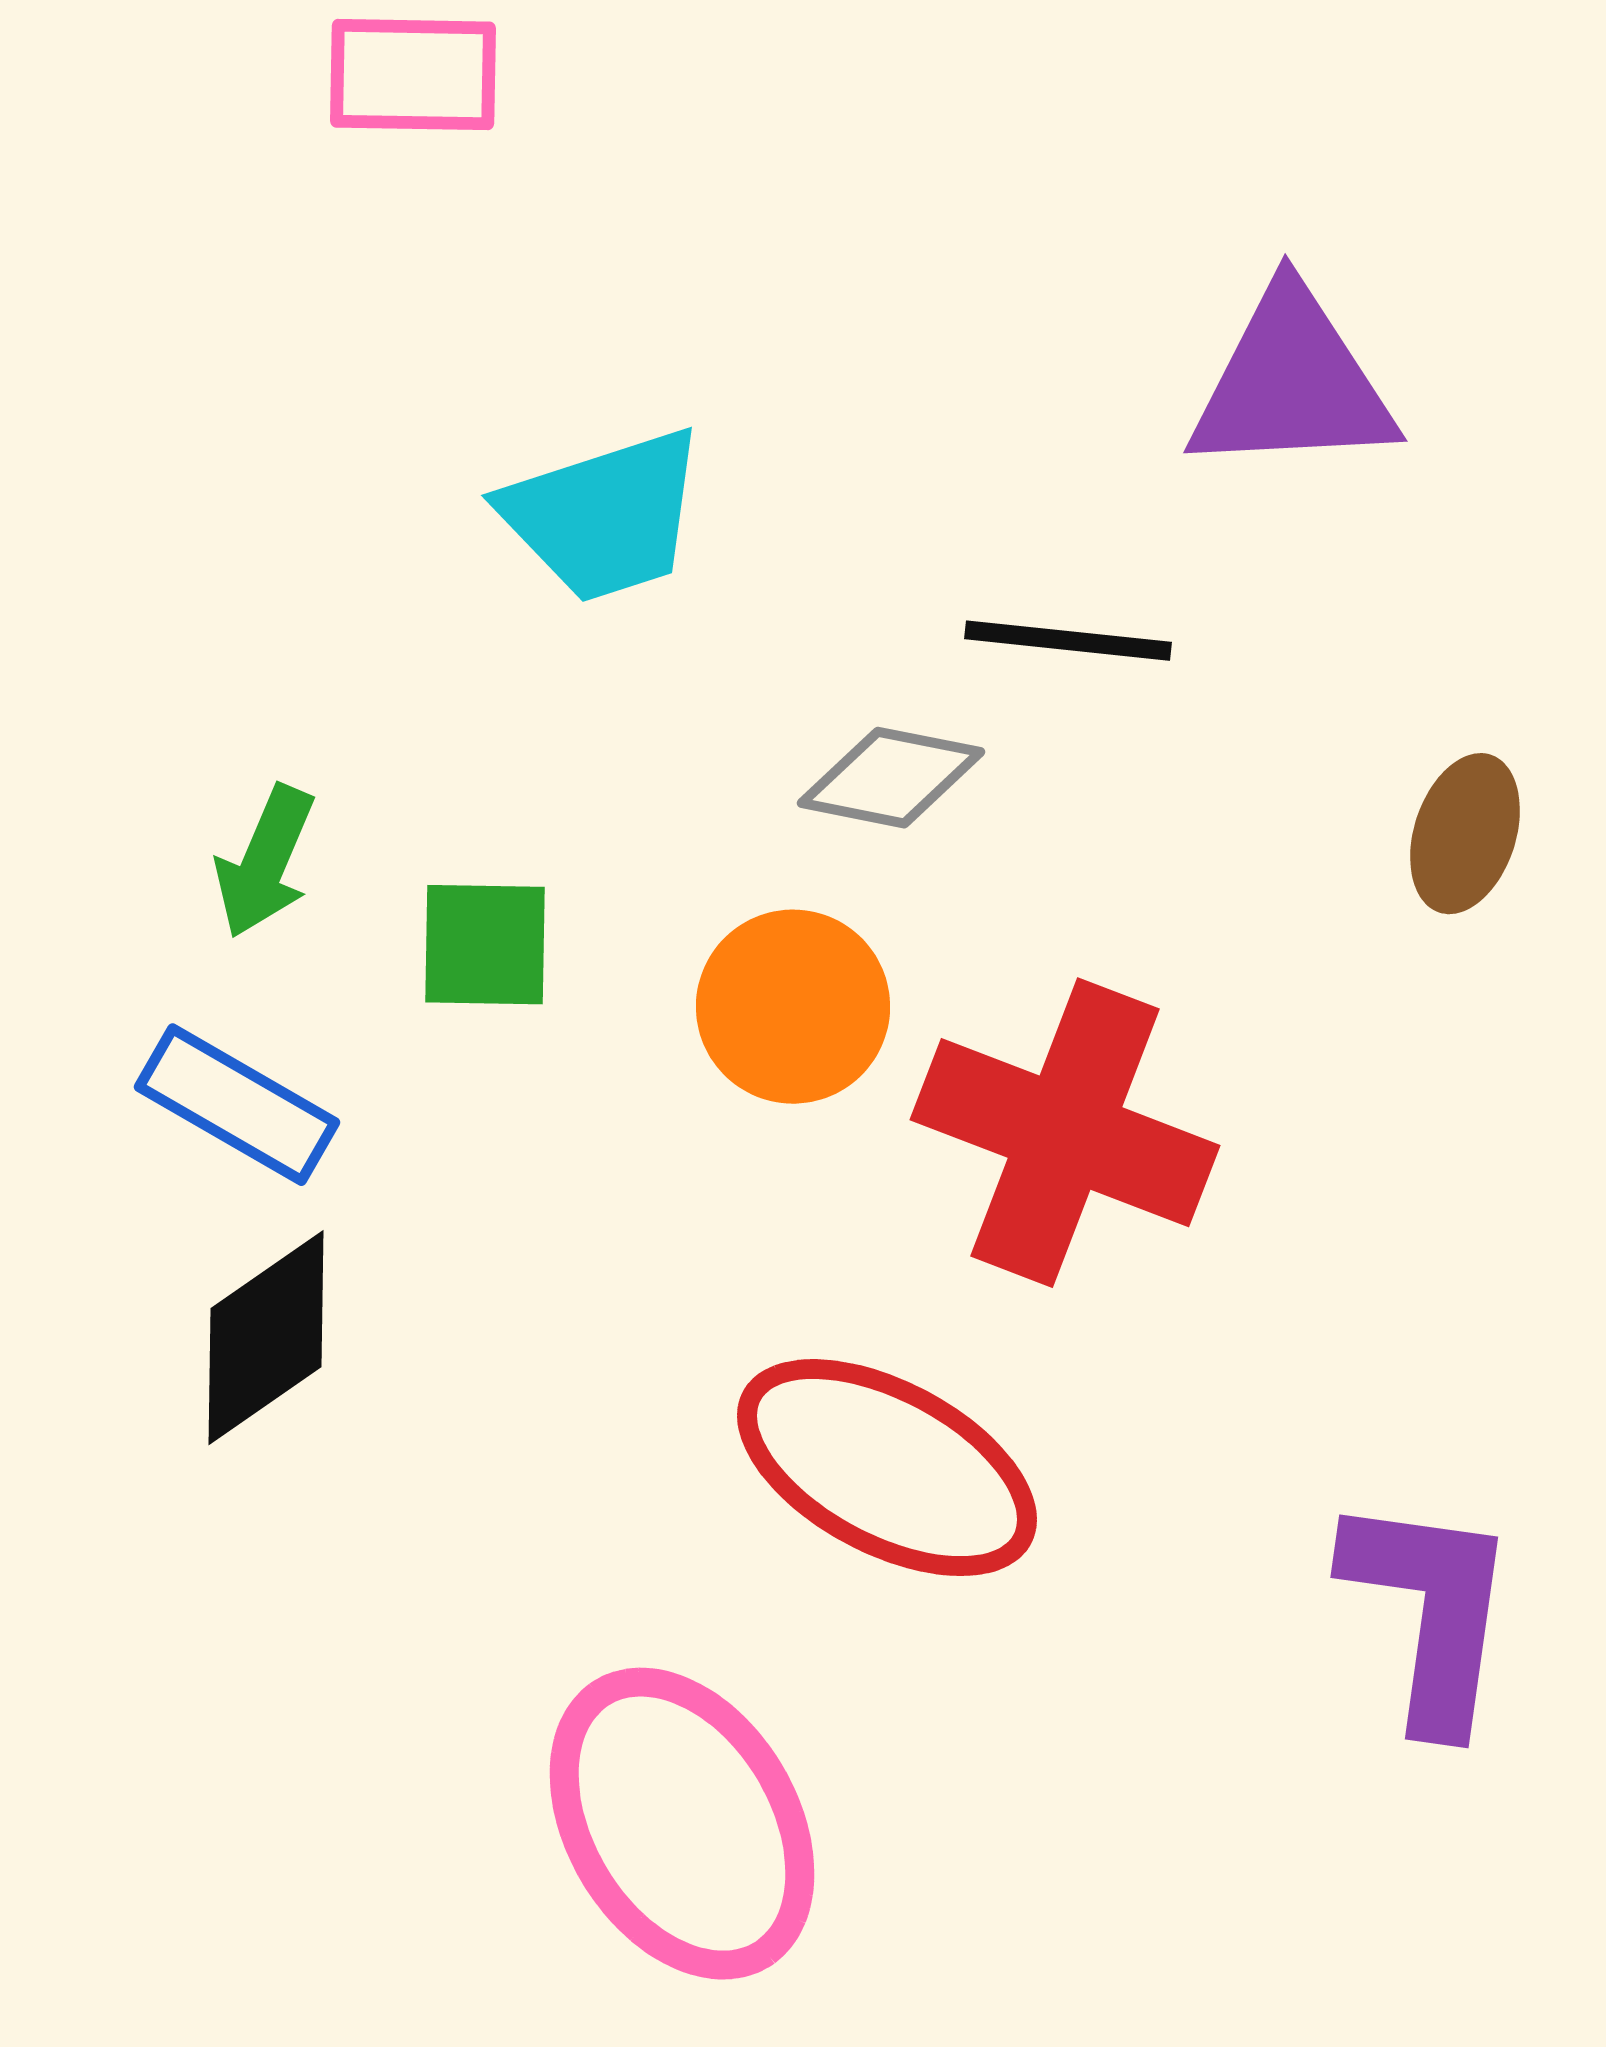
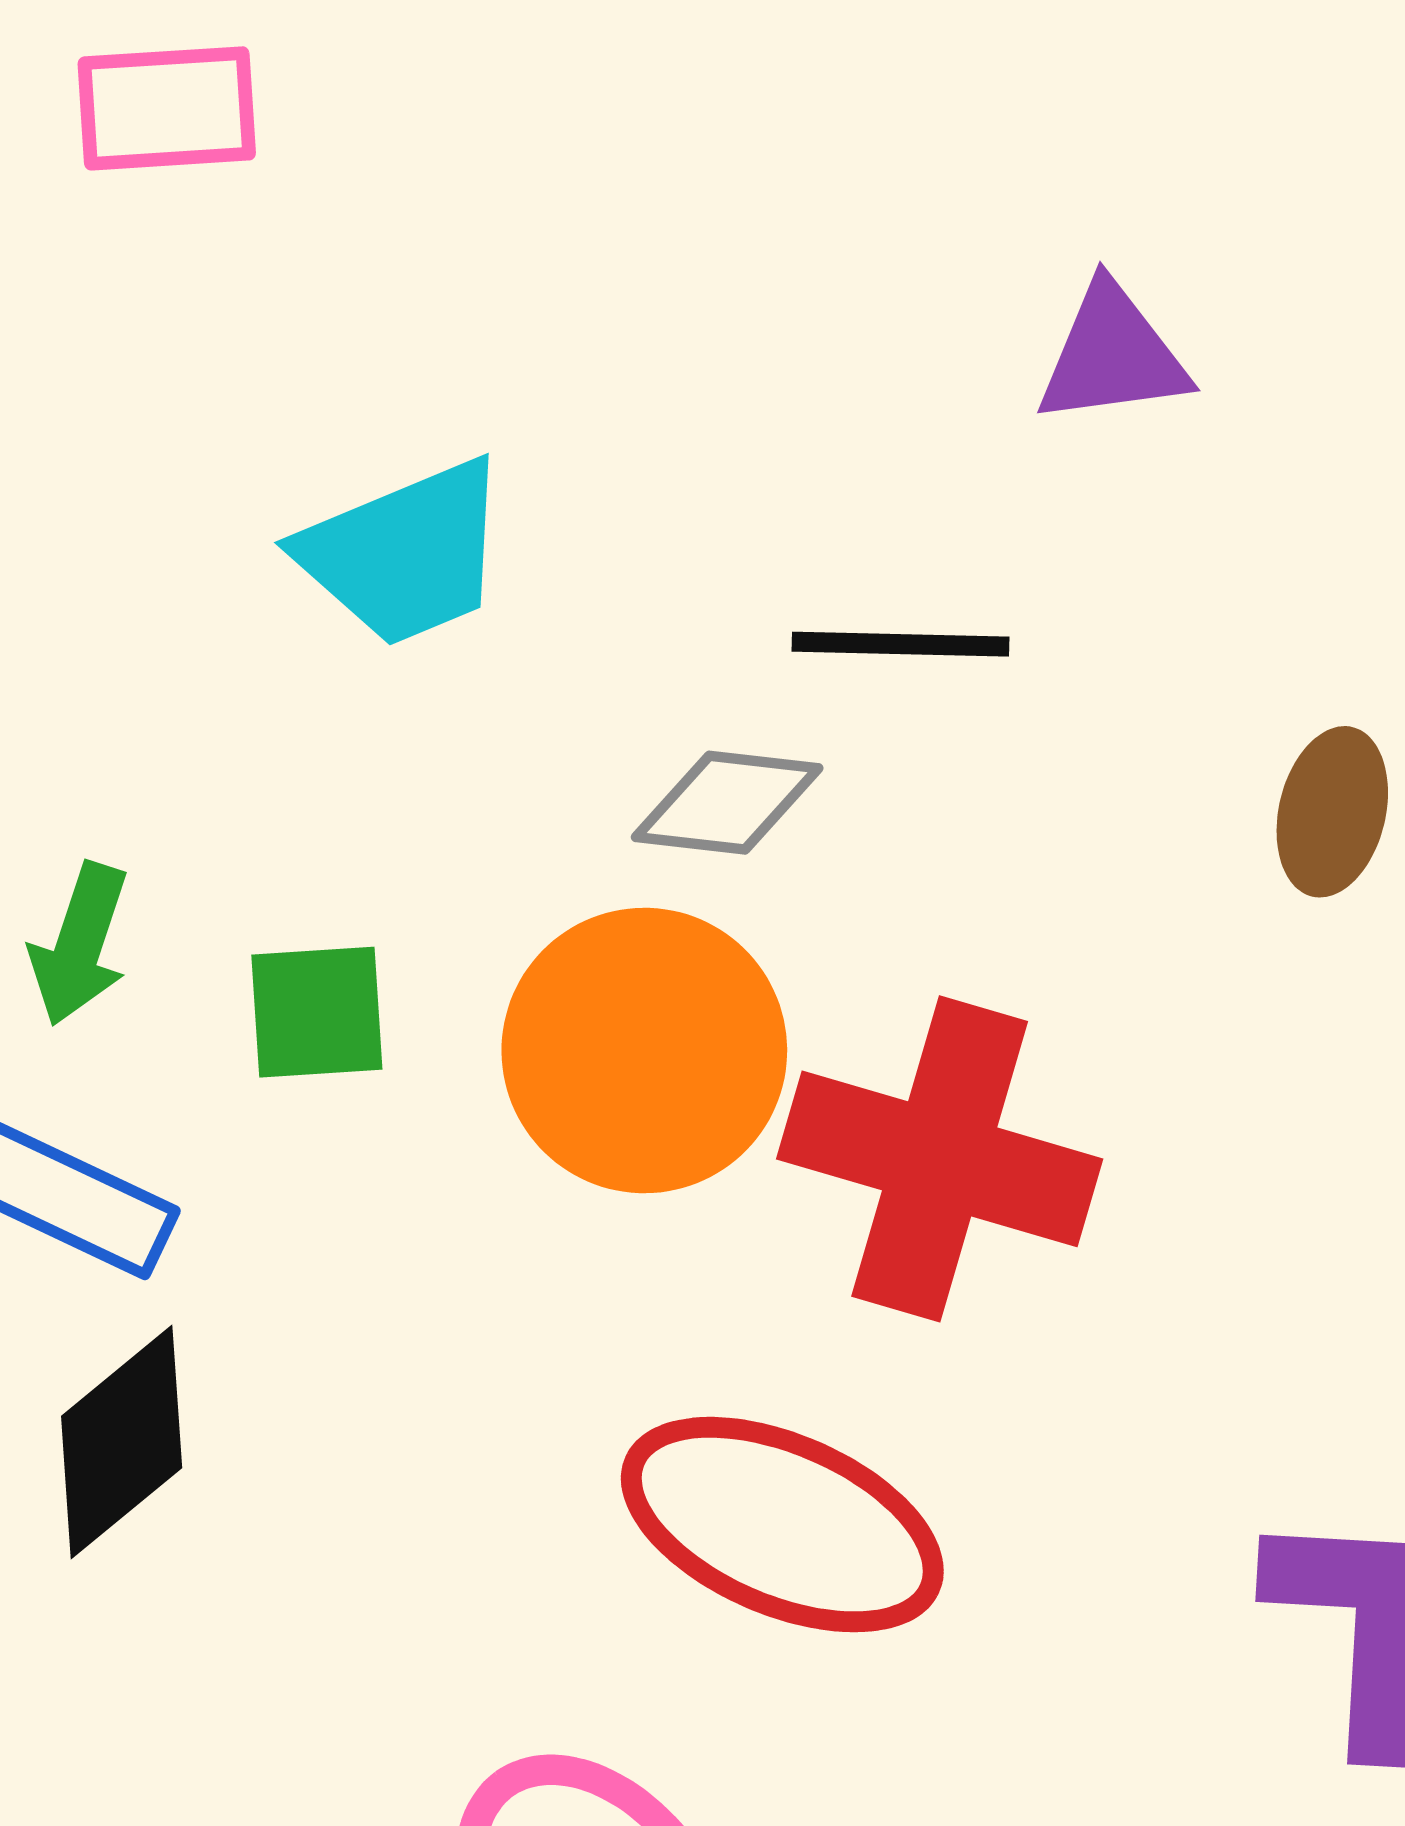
purple triangle: (1292, 383) -> (1113, 355), size x0.7
orange circle: (793, 1007) -> (644, 1051), size x1.4

